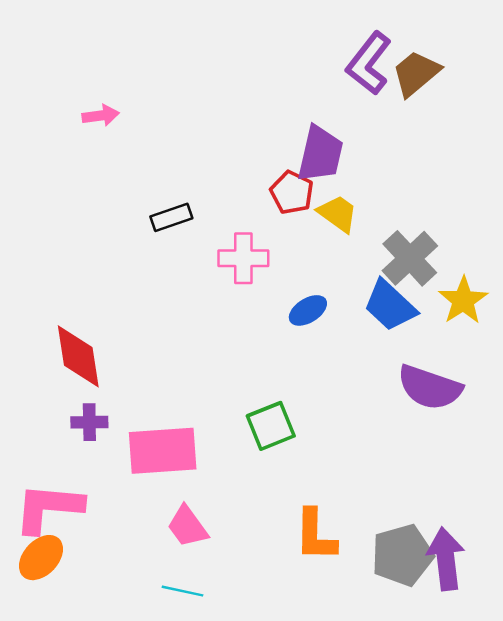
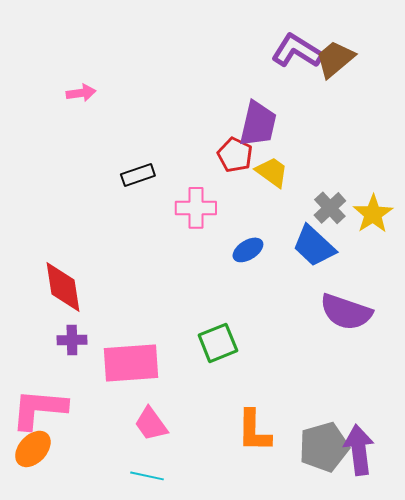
purple L-shape: (369, 63) -> (297, 51), turned 84
gray cross: (410, 258) -> (330, 208), size x0.7
yellow star: (463, 301) -> (373, 214), moved

